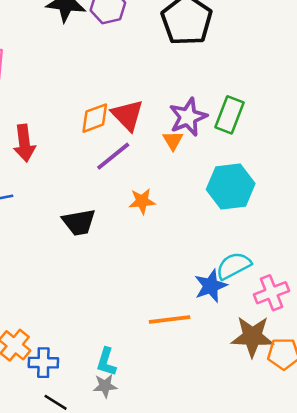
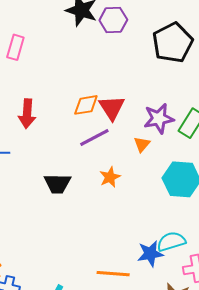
orange triangle: (173, 140) -> (142, 144), moved
orange star: (142, 201) -> (110, 177), turned -30

